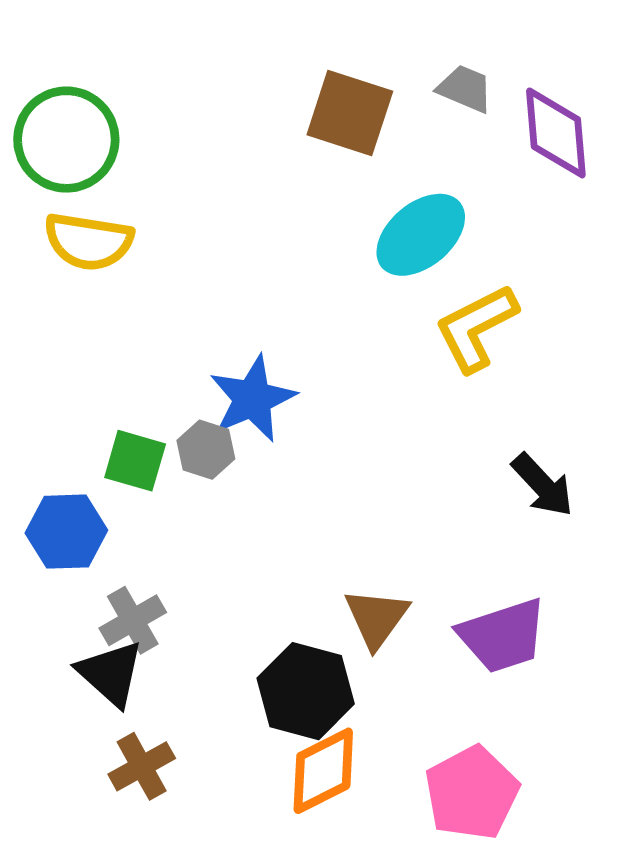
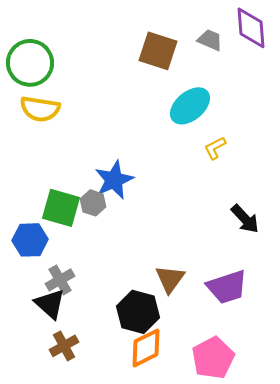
purple diamond: (556, 133) -> (251, 28), moved
yellow L-shape: (476, 328) -> (215, 148), size x0.6
green square: (135, 461) -> (61, 208), size x1.4

